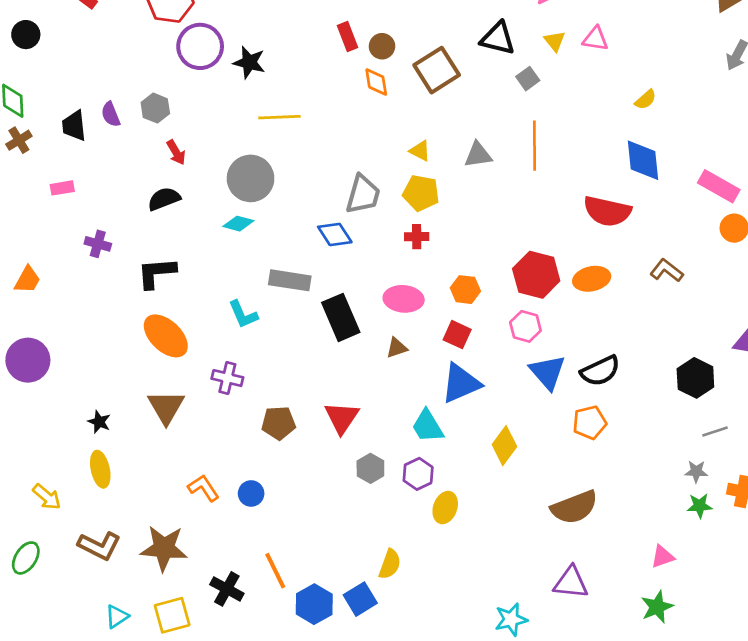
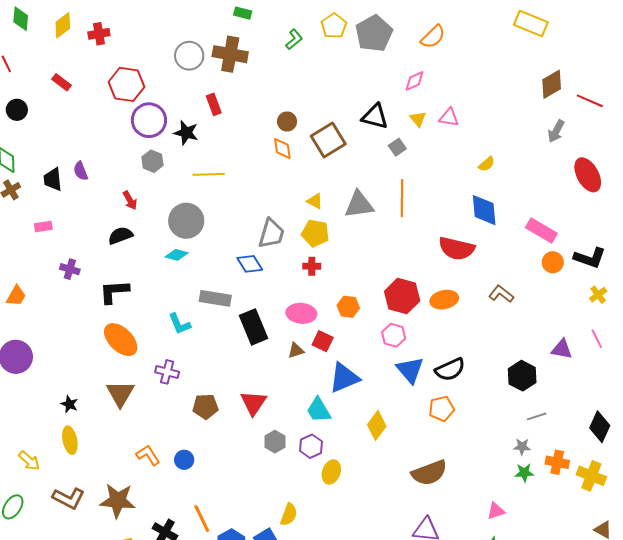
red rectangle: (348, 36) -> (214, 104), moved
gray hexagon: (155, 108) -> (152, 161), moved
gray triangle: (478, 155) -> (359, 205), size x1.4
red square: (457, 335) -> (323, 341), moved

